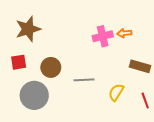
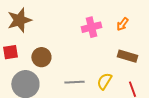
orange arrow: (124, 33) -> (122, 24), moved, turned -48
gray line: (84, 80) -> (74, 82), moved

